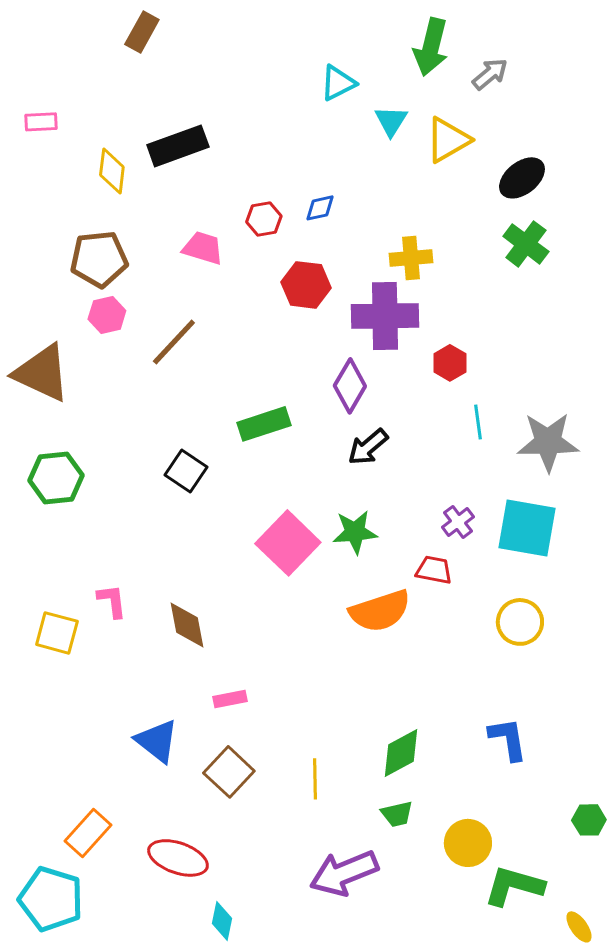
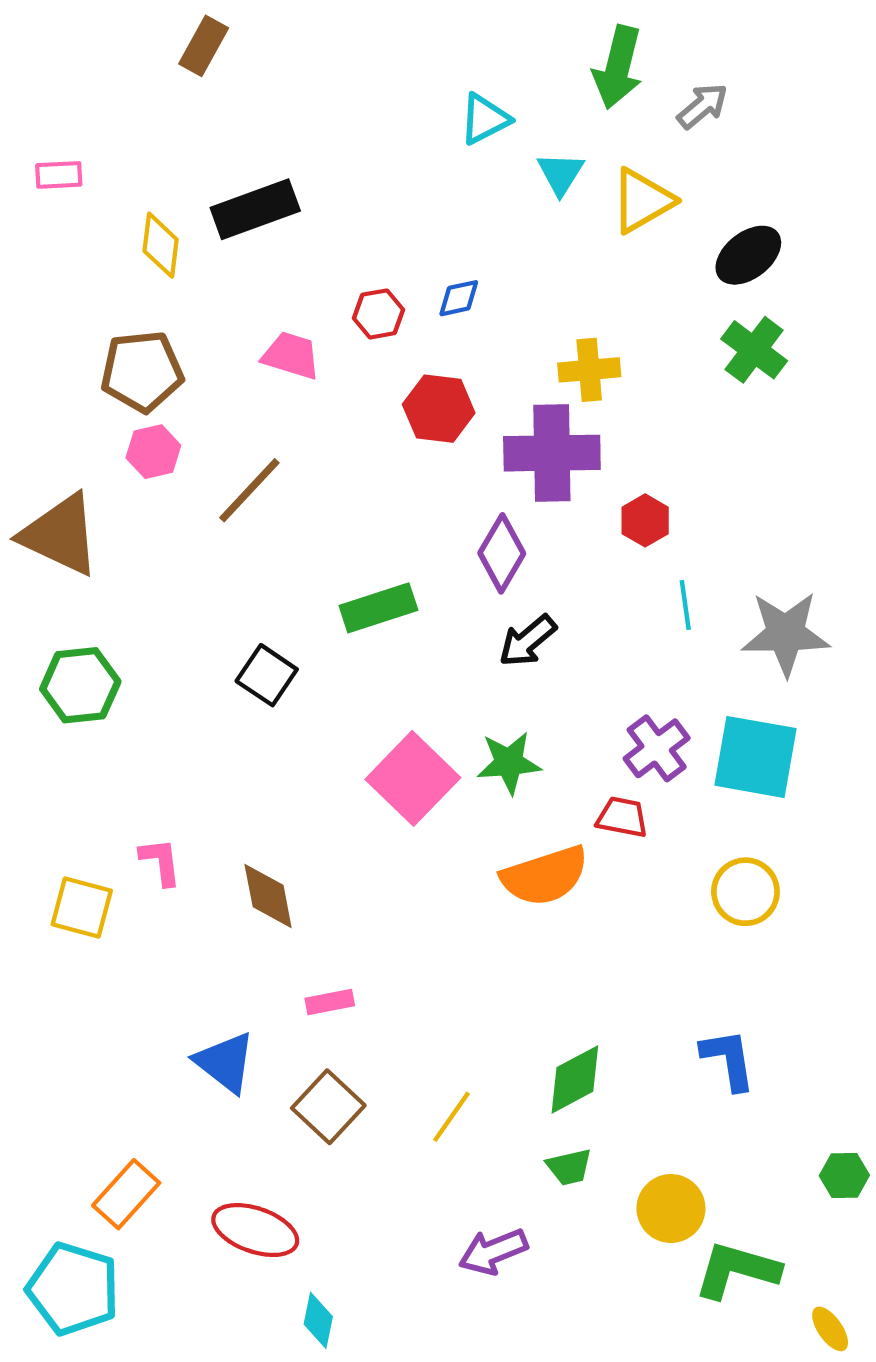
purple cross: (458, 522) -> (657, 748), size x1.4
yellow line: (315, 779) -> (452, 1117), turned 36
purple arrow: (344, 873) -> (493, 1252), size x0.7

